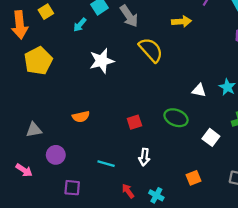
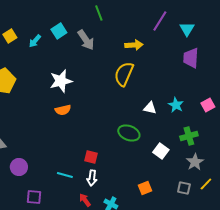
cyan arrow: (80, 25) -> (35, 41), moved
yellow semicircle: (151, 50) -> (124, 74), moved, turned -115
orange semicircle: (81, 117) -> (63, 110), moved
red square: (134, 122) -> (91, 157), moved, turned 32
white arrow: (144, 157) -> (92, 178), moved

